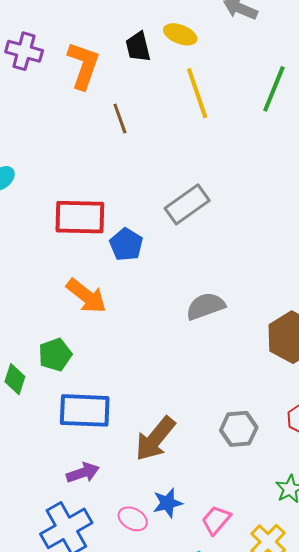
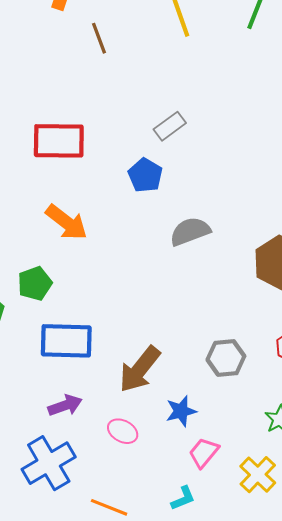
gray rectangle: (187, 204) -> (170, 126), size x0.7
blue pentagon: (126, 244) -> (145, 175), moved
blue star: (168, 503) -> (181, 411), moved
pink ellipse: (133, 519) -> (123, 431), moved

